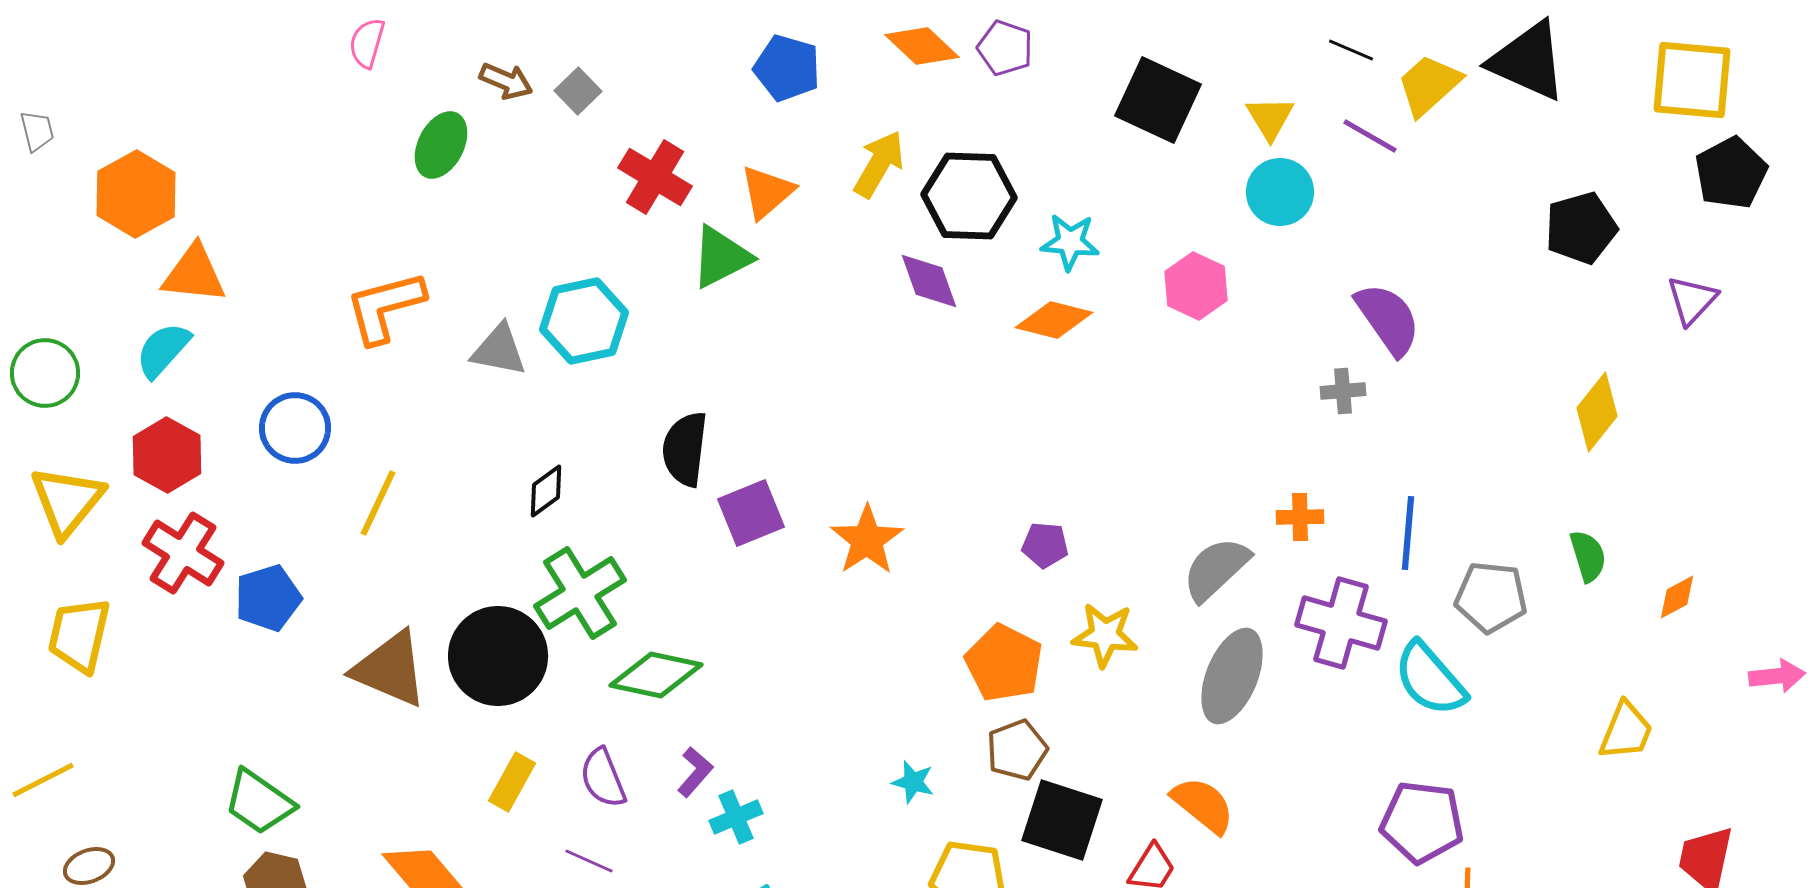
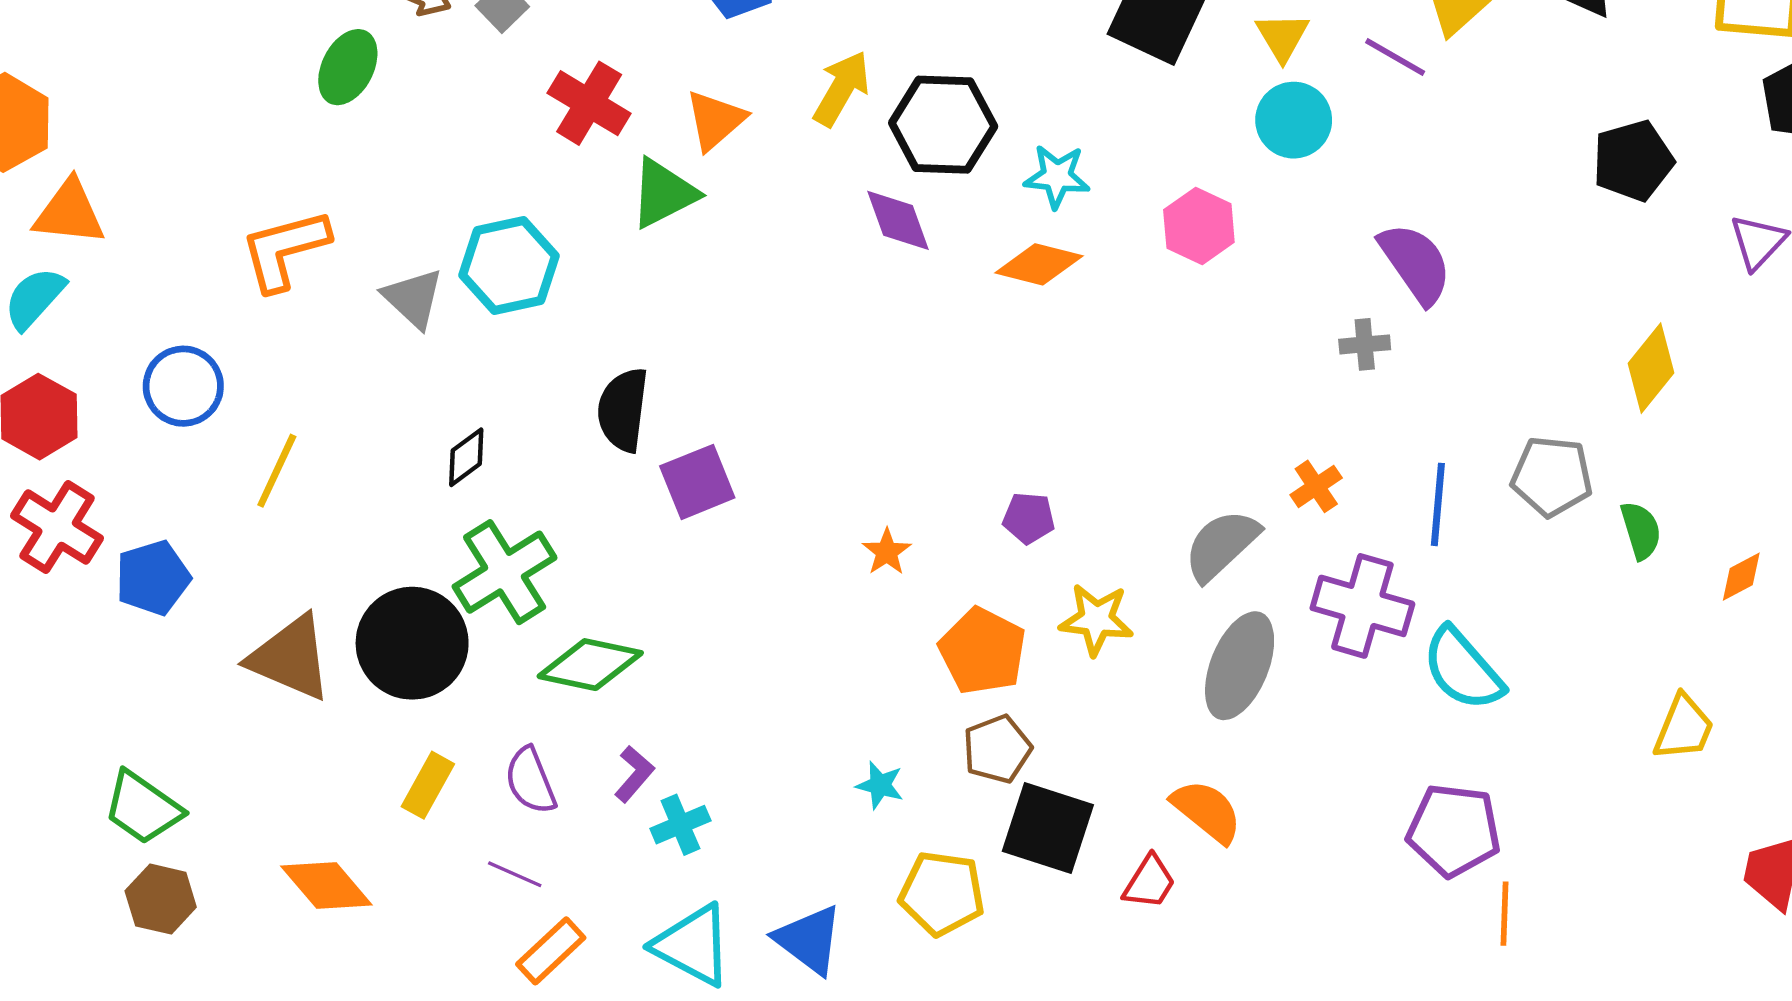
gray triangle: (499, 350) -> (413, 298), turned 32
orange cross: (1300, 517) -> (1316, 486), turned -33
orange star: (867, 540) -> (887, 552), moved, size x0.6
gray pentagon: (1491, 597) -> (1552, 476), moved

